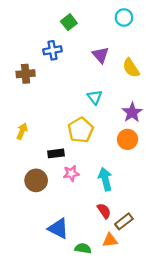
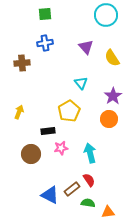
cyan circle: (124, 17) -> (106, 15), size x1.5
green square: (69, 22) -> (45, 14), moved, turned 32
brown rectangle: (124, 221) -> (72, 189), moved
orange triangle: (110, 240) -> (108, 212), moved
green semicircle: (83, 248) -> (88, 203), moved

